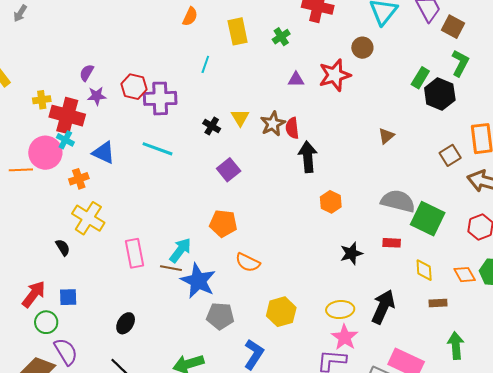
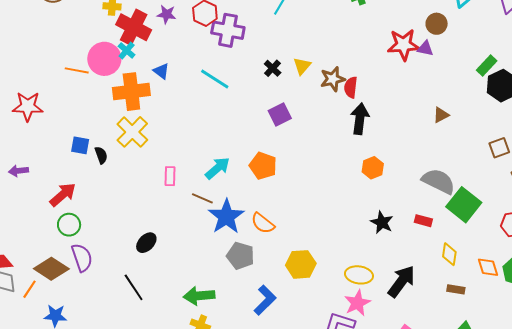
purple triangle: (296, 80) -> (425, 48), moved
blue triangle: (104, 153) -> (161, 71), size x0.7
orange cross: (79, 179) -> (131, 92), size x1.8
cyan arrow: (180, 250) -> (217, 168), moved
pink rectangle: (135, 253) -> (170, 176), size x0.7
black star: (351, 253) -> (382, 222), turned 30
orange semicircle: (248, 262) -> (263, 223), moved
blue square: (68, 297) -> (80, 145), moved

